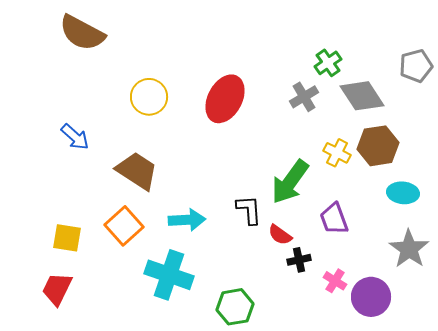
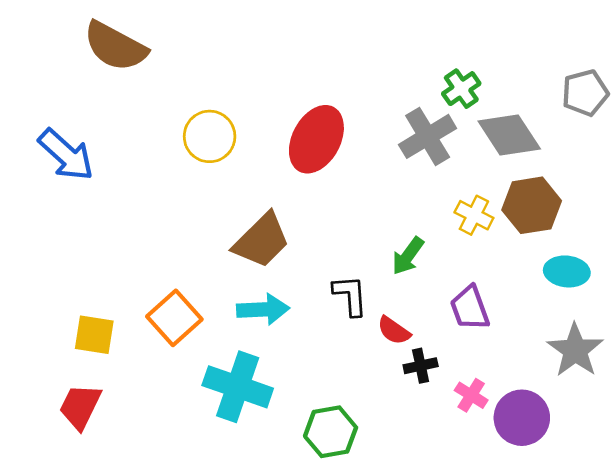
gray cross: (304, 97) -> (428, 136), size x1.4
blue arrow: (75, 137) -> (66, 155), moved, size x1.4
brown trapezoid: (137, 171) -> (262, 241), moved, turned 102
green arrow: (290, 182) -> (408, 256), size x0.6

